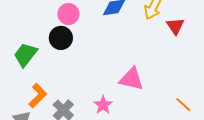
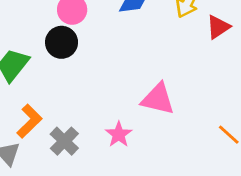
red triangle: (175, 26) -> (218, 27), turned 30

